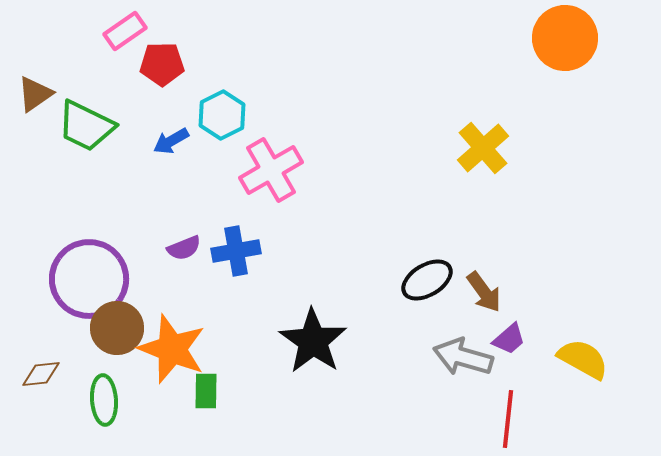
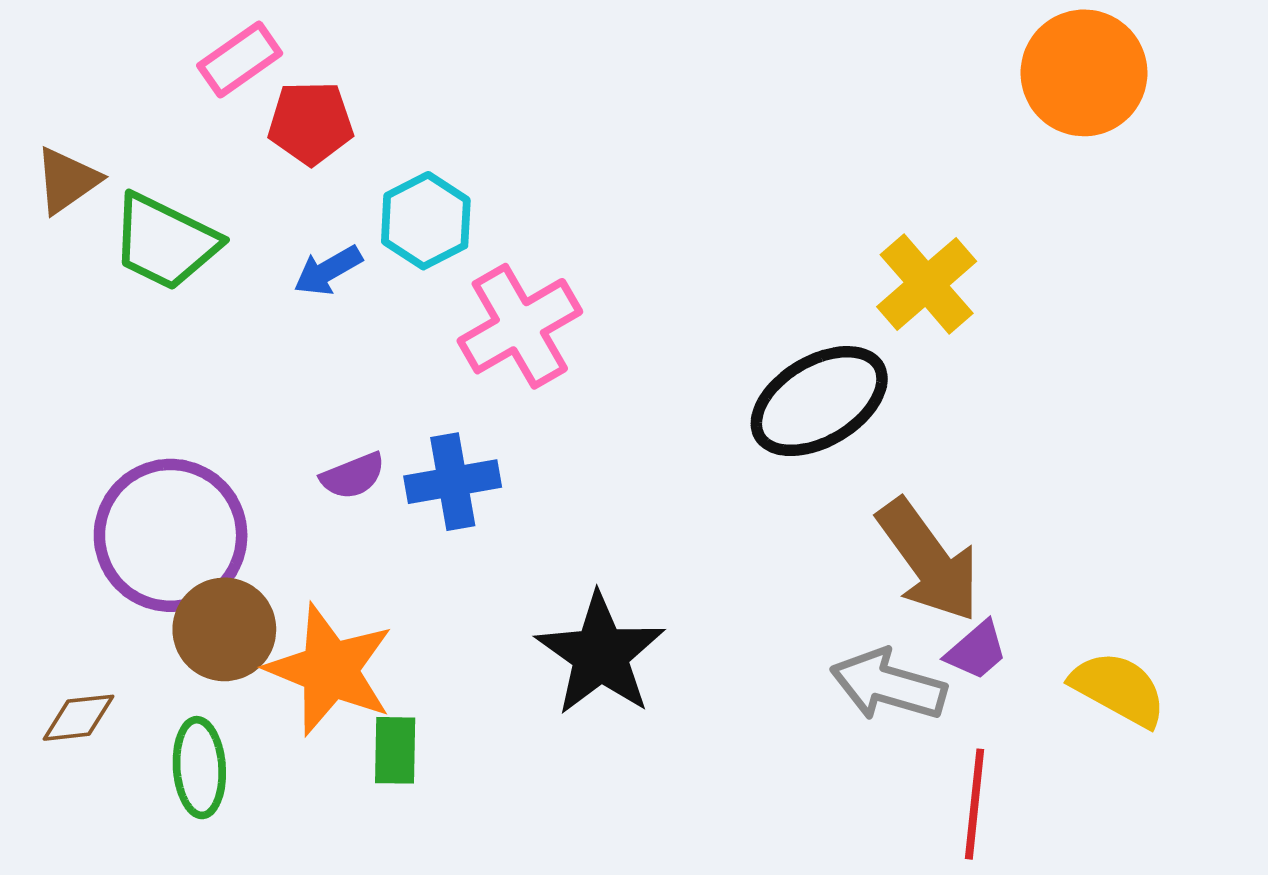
black ellipse: (427, 280) -> (819, 401), moved, size x1.4
brown arrow: (484, 292) -> (929, 560), size x1.6

